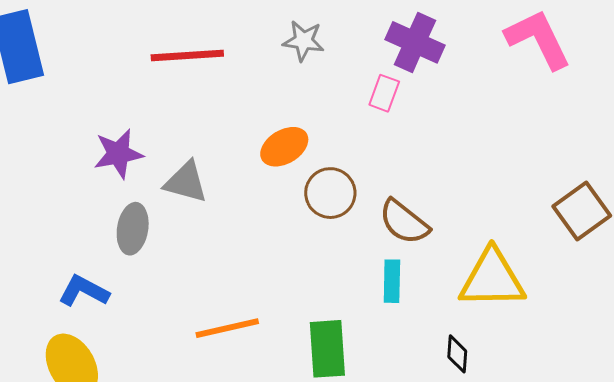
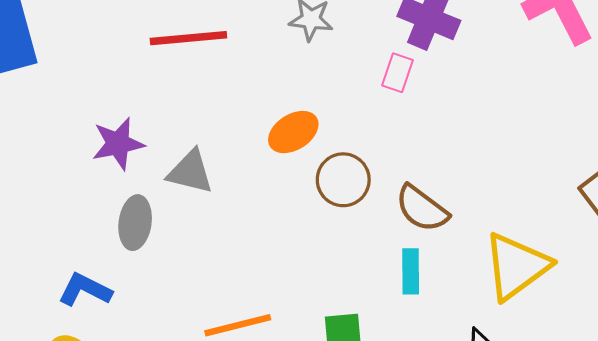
yellow triangle: (492, 279) -> (516, 266), turned -34

